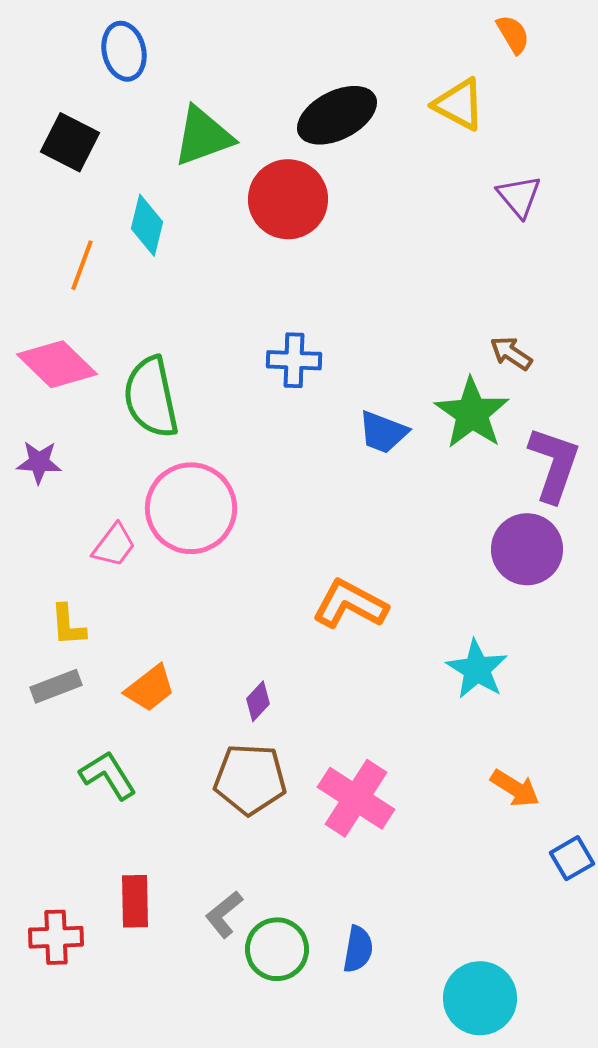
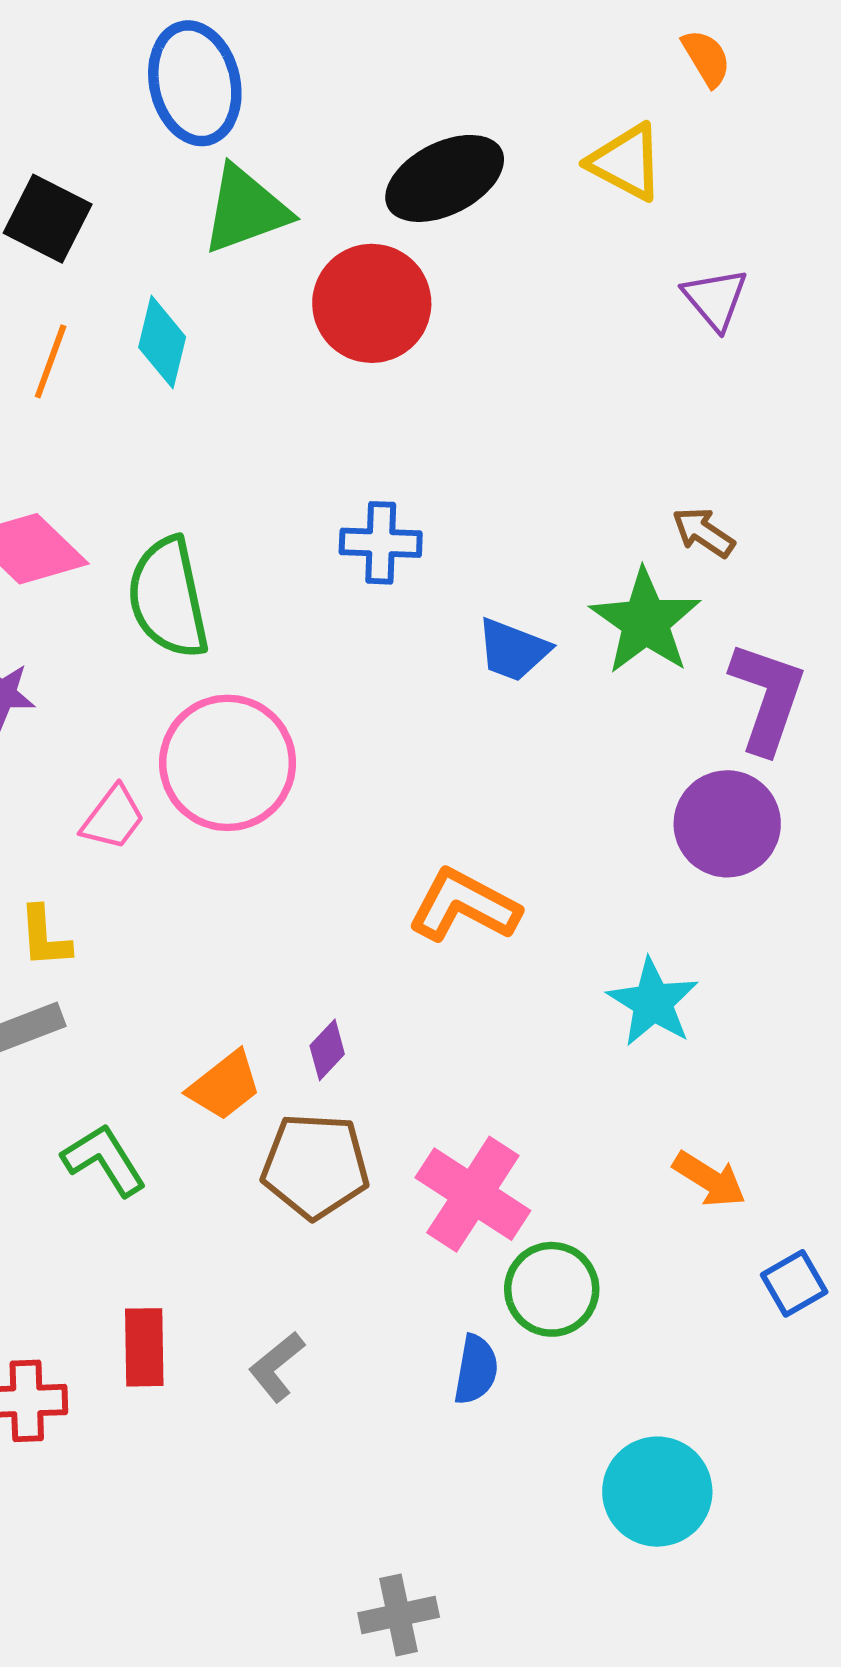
blue ellipse: (124, 51) -> (195, 83), moved, size x1.4
orange line: (82, 265) -> (51, 361), moved
orange trapezoid: (150, 688) -> (225, 1086), moved
green circle: (277, 949) -> (552, 1289), moved
blue semicircle: (358, 949) -> (476, 1370), moved

